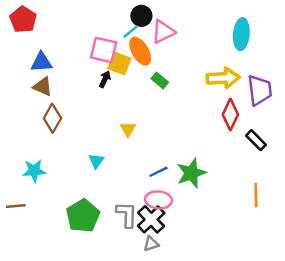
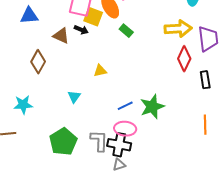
black arrow: (105, 79) -> (81, 30), turned 88
brown triangle: (43, 87) -> (61, 36), moved
yellow triangle: (128, 129) -> (100, 71), turned 48
black rectangle: (256, 140) -> (205, 80), turned 36
black cross: (151, 219) -> (119, 145), turned -35

